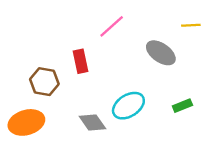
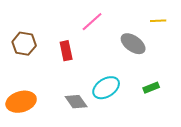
brown hexagon: (44, 82) -> (24, 44), moved

